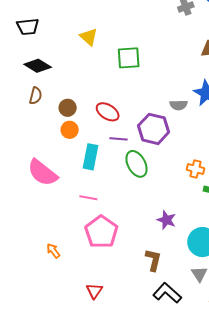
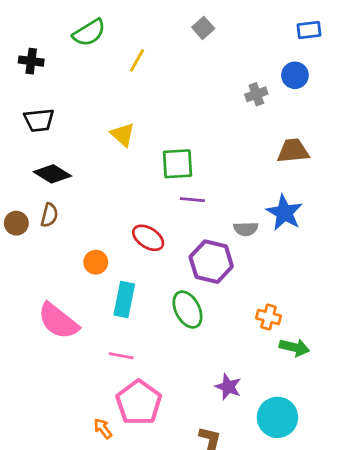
brown circle: (68, 108) -> (16, 223), moved
purple line: (119, 139) -> (192, 200), moved
orange arrow: (53, 251) -> (103, 429), moved

